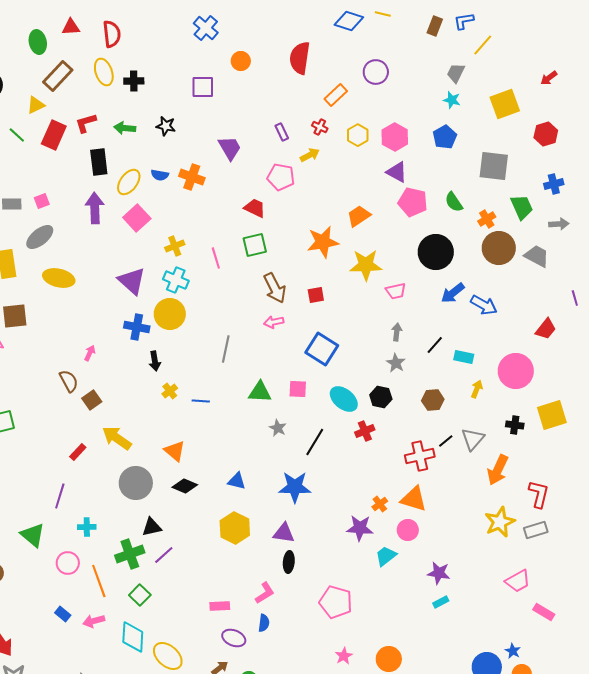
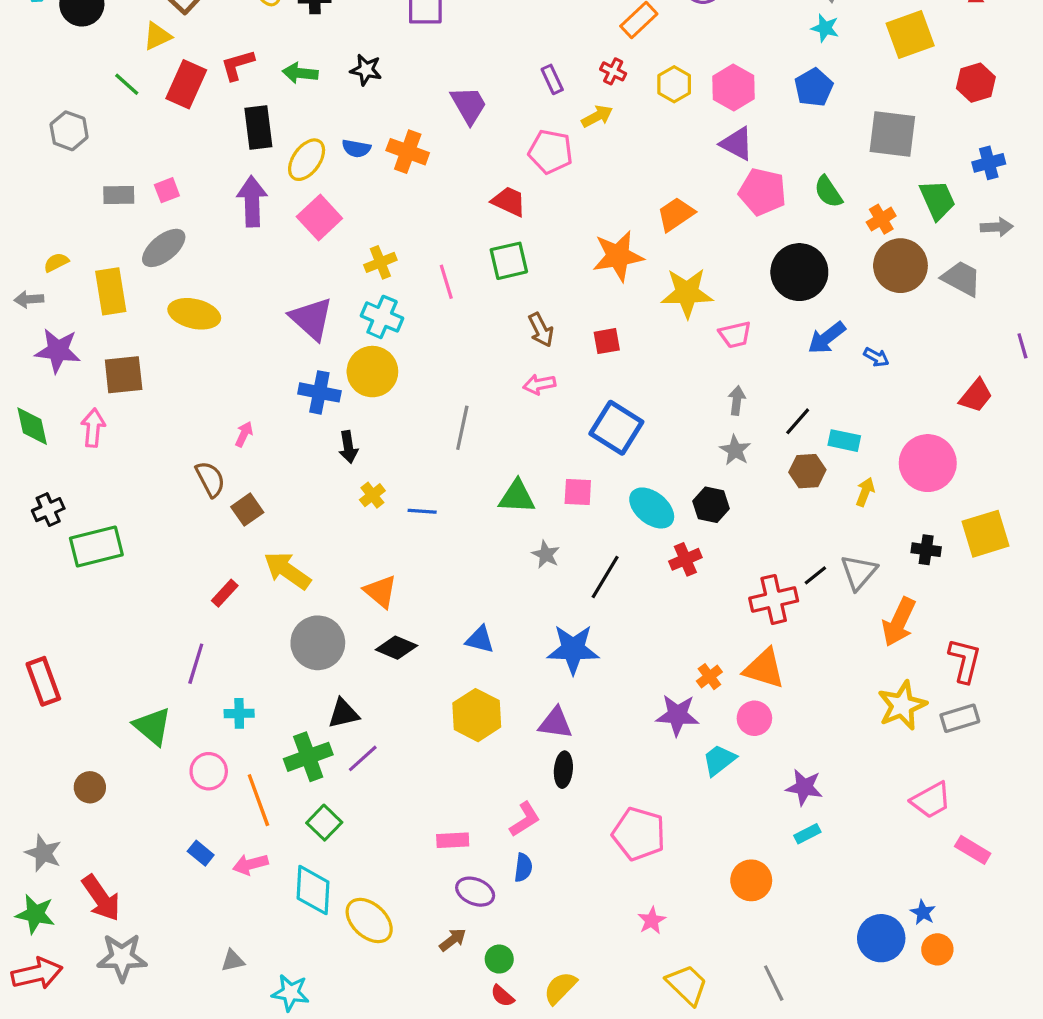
brown arrow: (275, 288) -> (541, 330), size x0.7
blue arrow: (484, 305) -> (876, 357), size x0.6
brown hexagon: (433, 400) -> (807, 471), moved
orange circle: (389, 659) -> (751, 880), moved

